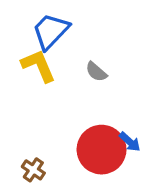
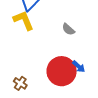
gray semicircle: (96, 72) -> (68, 29), moved

